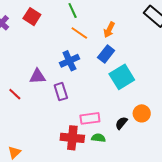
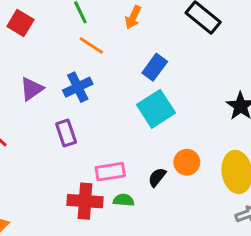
orange arrow: (109, 30) -> (133, 17), moved
blue rectangle: (106, 54) -> (155, 67), moved
purple triangle: (38, 76) -> (32, 89), moved, turned -30

